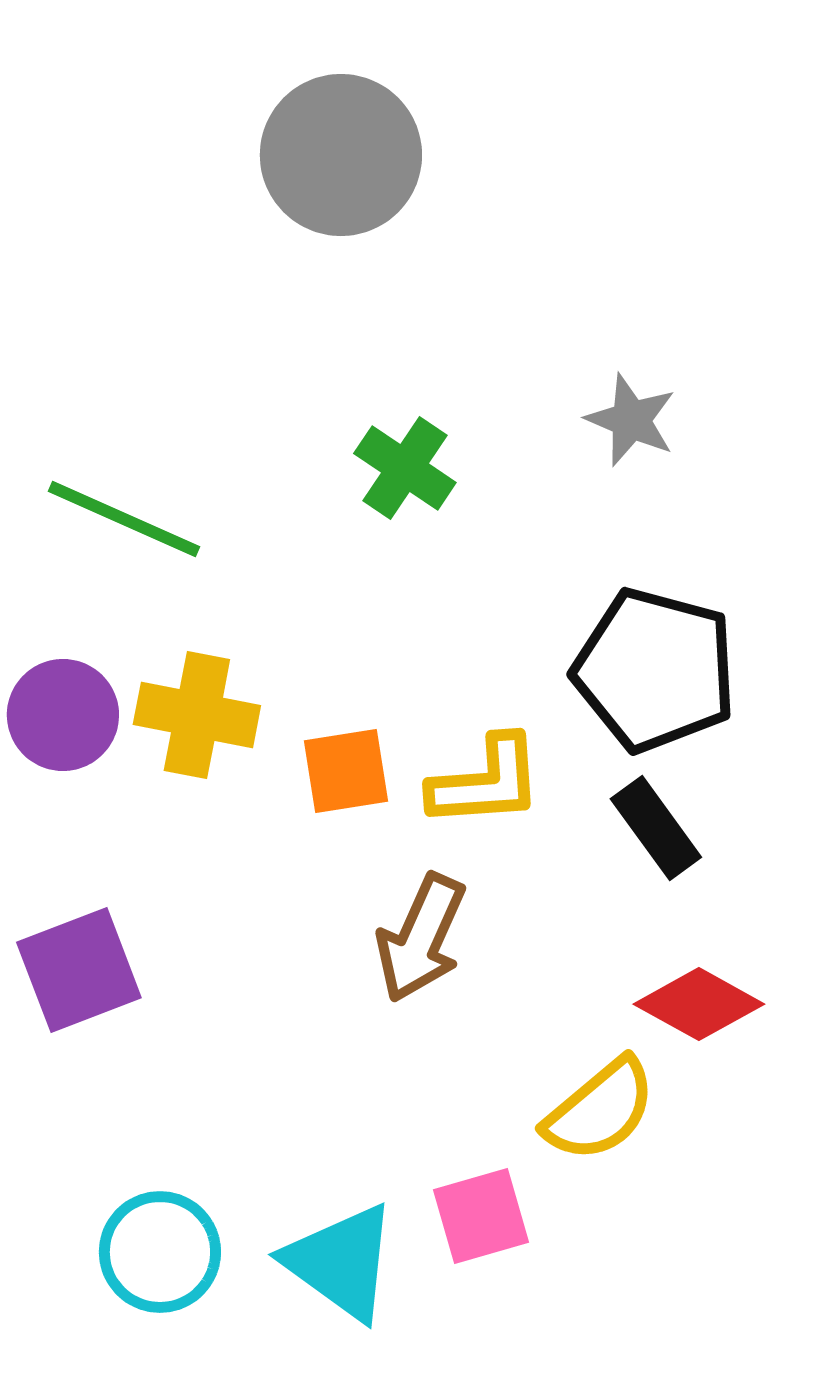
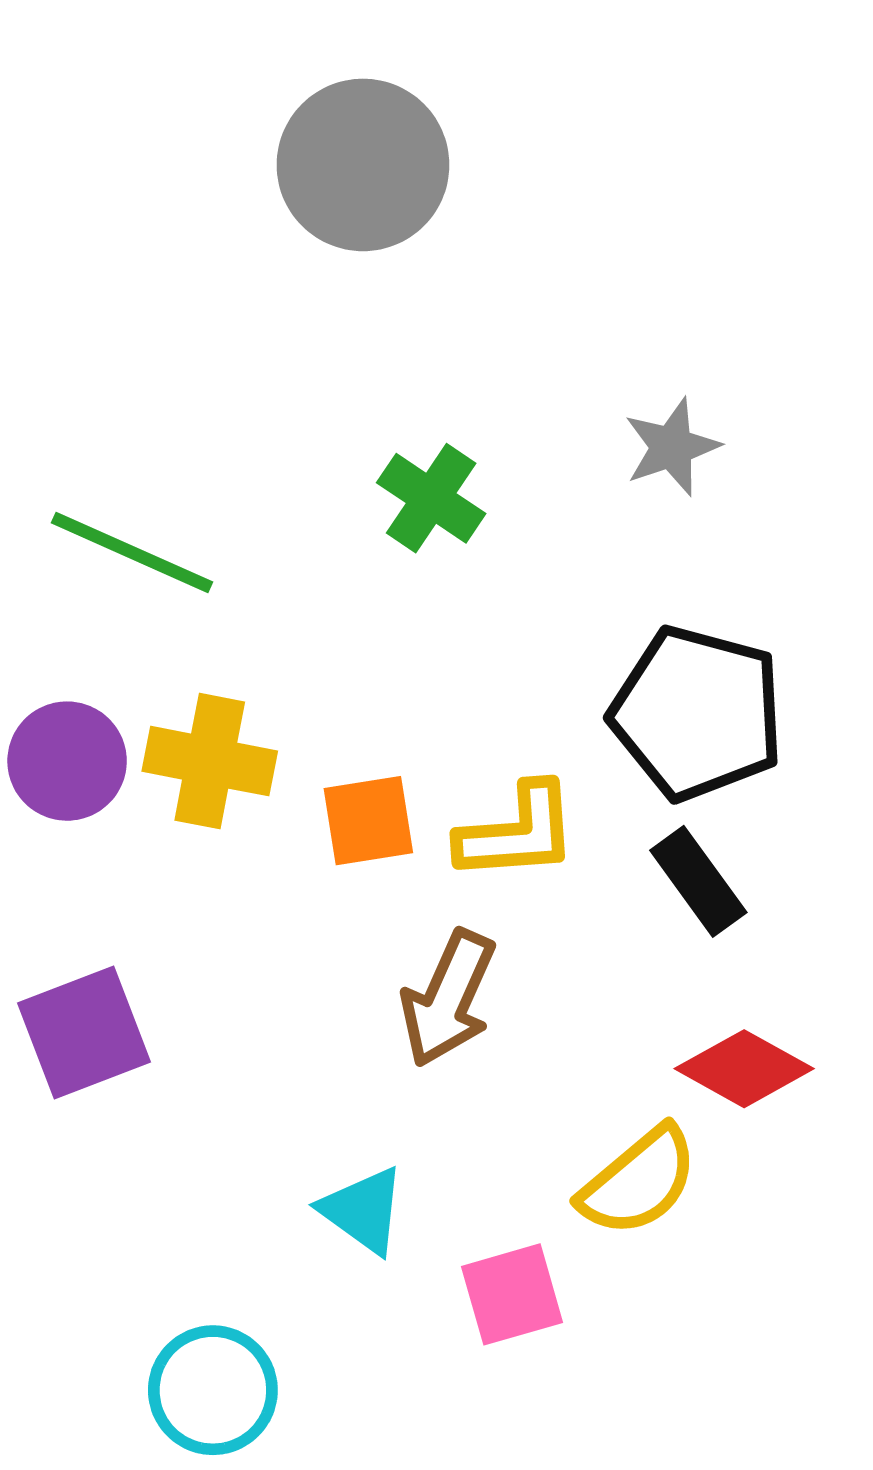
gray star: (631, 420) -> (672, 447), turned 30
cyan circle: (160, 1252) -> (213, 1390), moved
cyan triangle: (341, 1262) -> (363, 1210), moved, size x0.7

